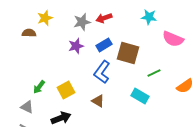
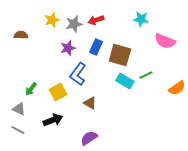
yellow star: (45, 18) -> (52, 20), moved
blue rectangle: (104, 45) -> (96, 47), turned -35
blue L-shape: (102, 72) -> (78, 74), moved
cyan rectangle: (140, 96) -> (125, 81), moved

